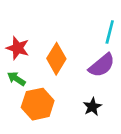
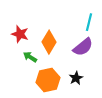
green arrow: (16, 79) -> (30, 57), moved
orange hexagon: (38, 104) -> (48, 80), moved

